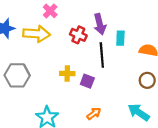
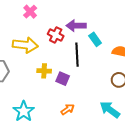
purple arrow: (100, 24) -> (76, 26), turned 102
yellow arrow: (36, 34) -> (25, 45), moved
cyan rectangle: (120, 38) -> (95, 39), turned -40

